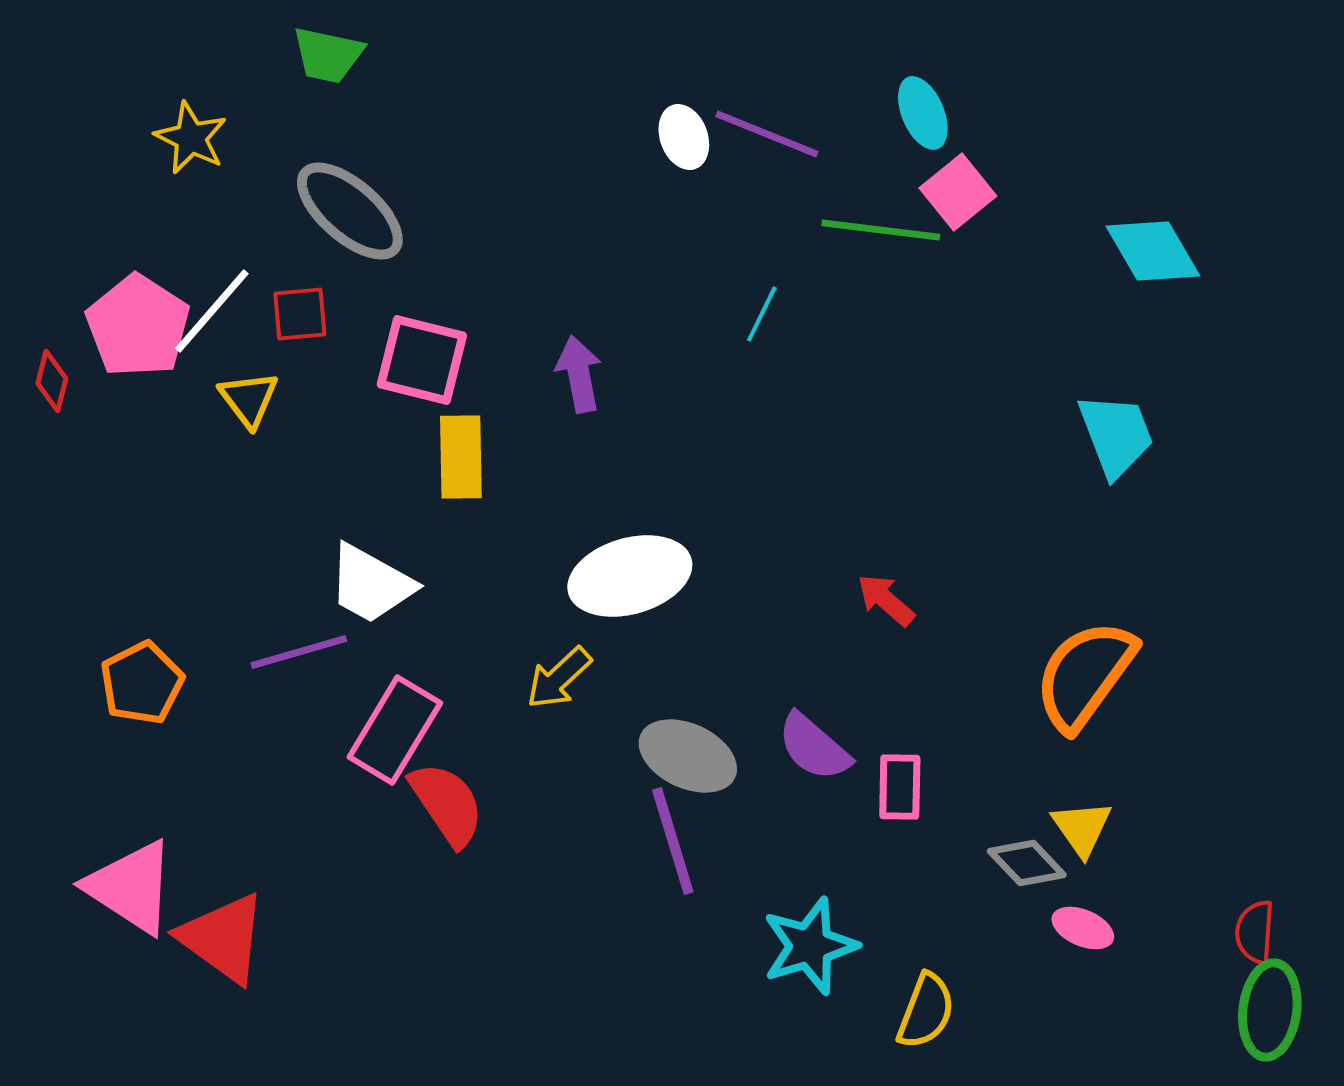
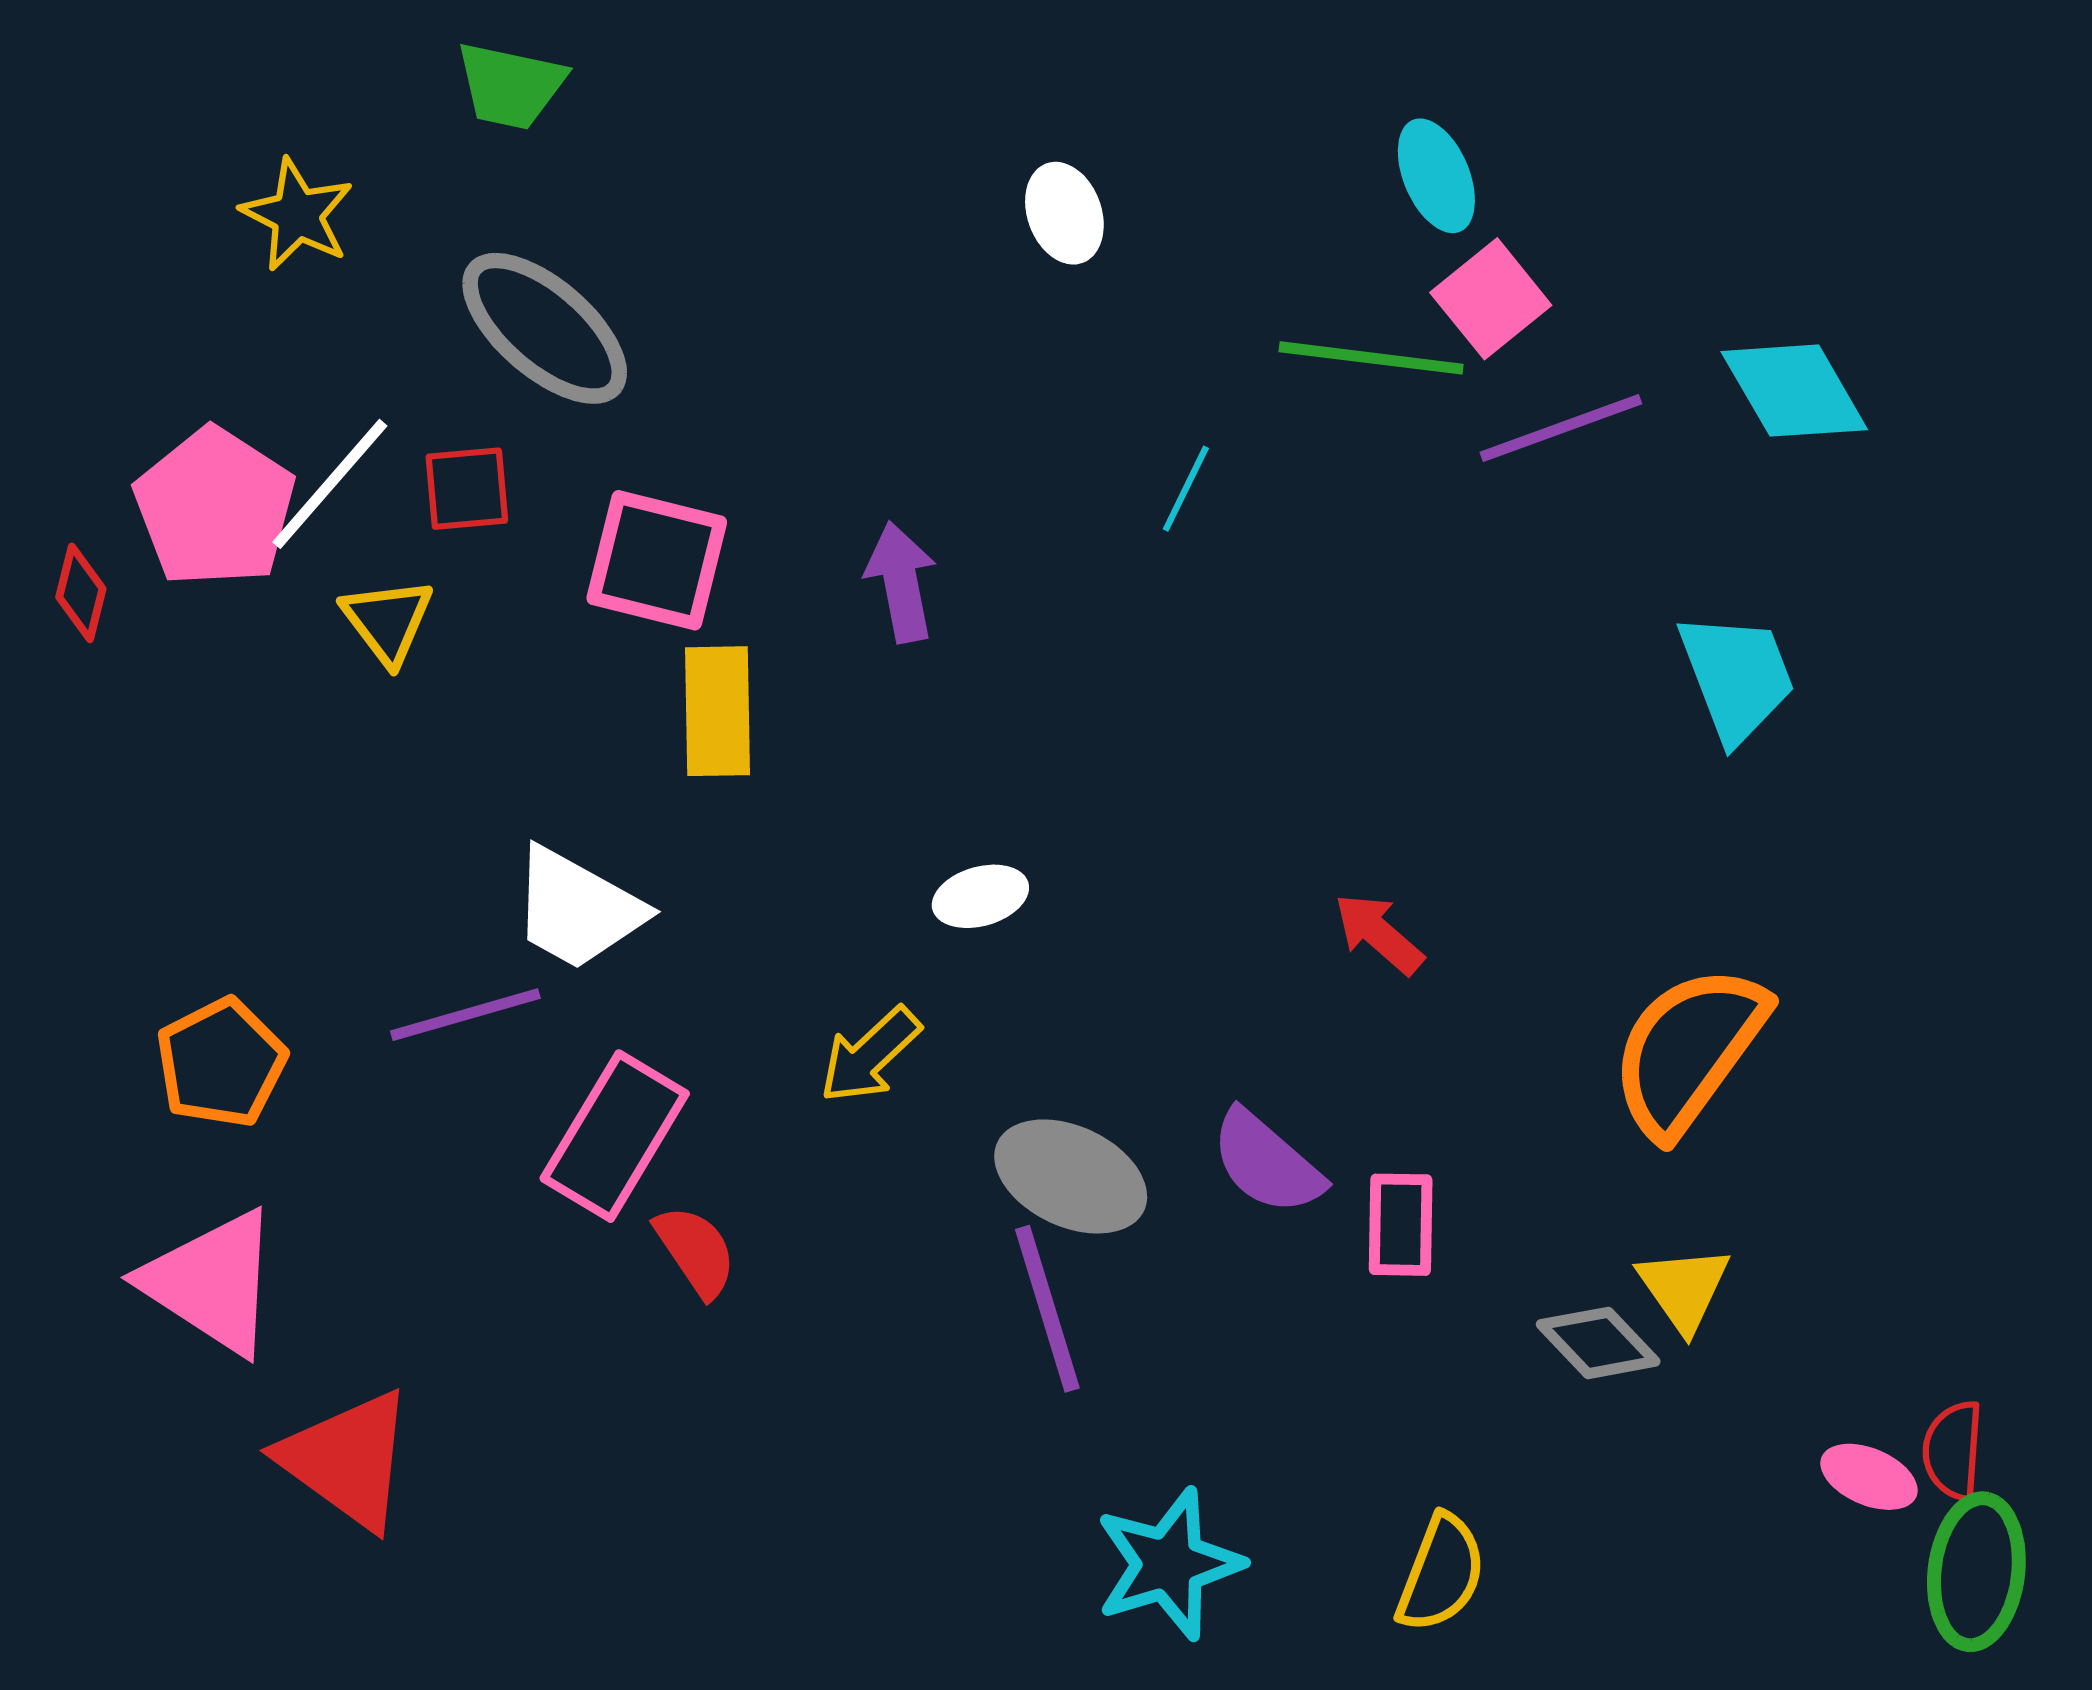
purple line: (767, 134) -> (1561, 428), moved, turned -42
white ellipse: (630, 576) -> (980, 896), size x0.5
red semicircle: (447, 804) -> (696, 1251), size x0.7
pink triangle: (131, 887) -> (212, 1282), moved
pink ellipse: (1083, 928) -> (1869, 1477), moved
cyan star: (810, 946) -> (1169, 1564), moved

